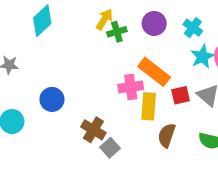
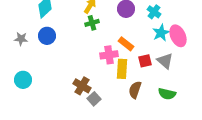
green cross: (117, 32) -> (92, 23), moved
orange rectangle: (154, 72) -> (126, 44), size x0.7
blue circle: (52, 99) -> (47, 36), moved

